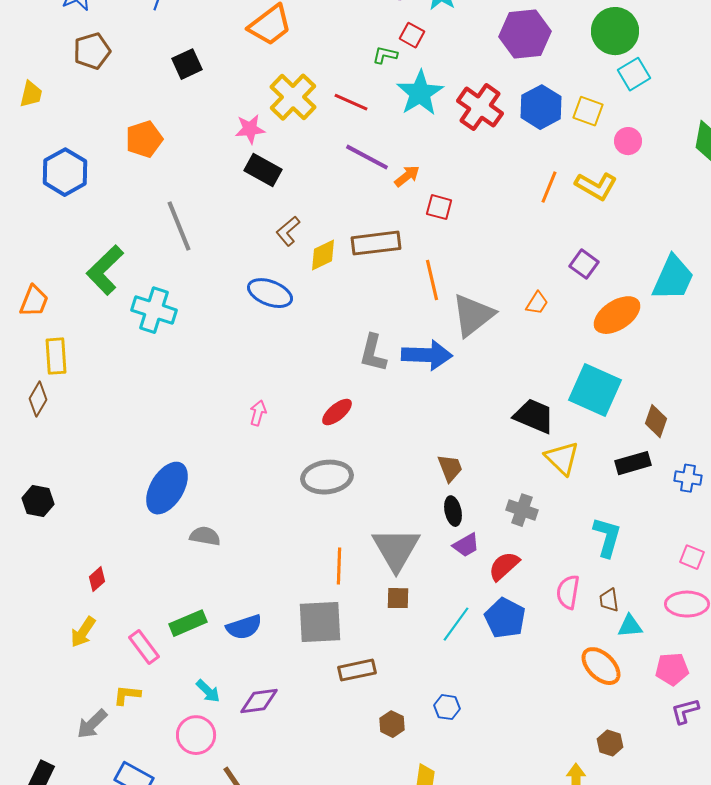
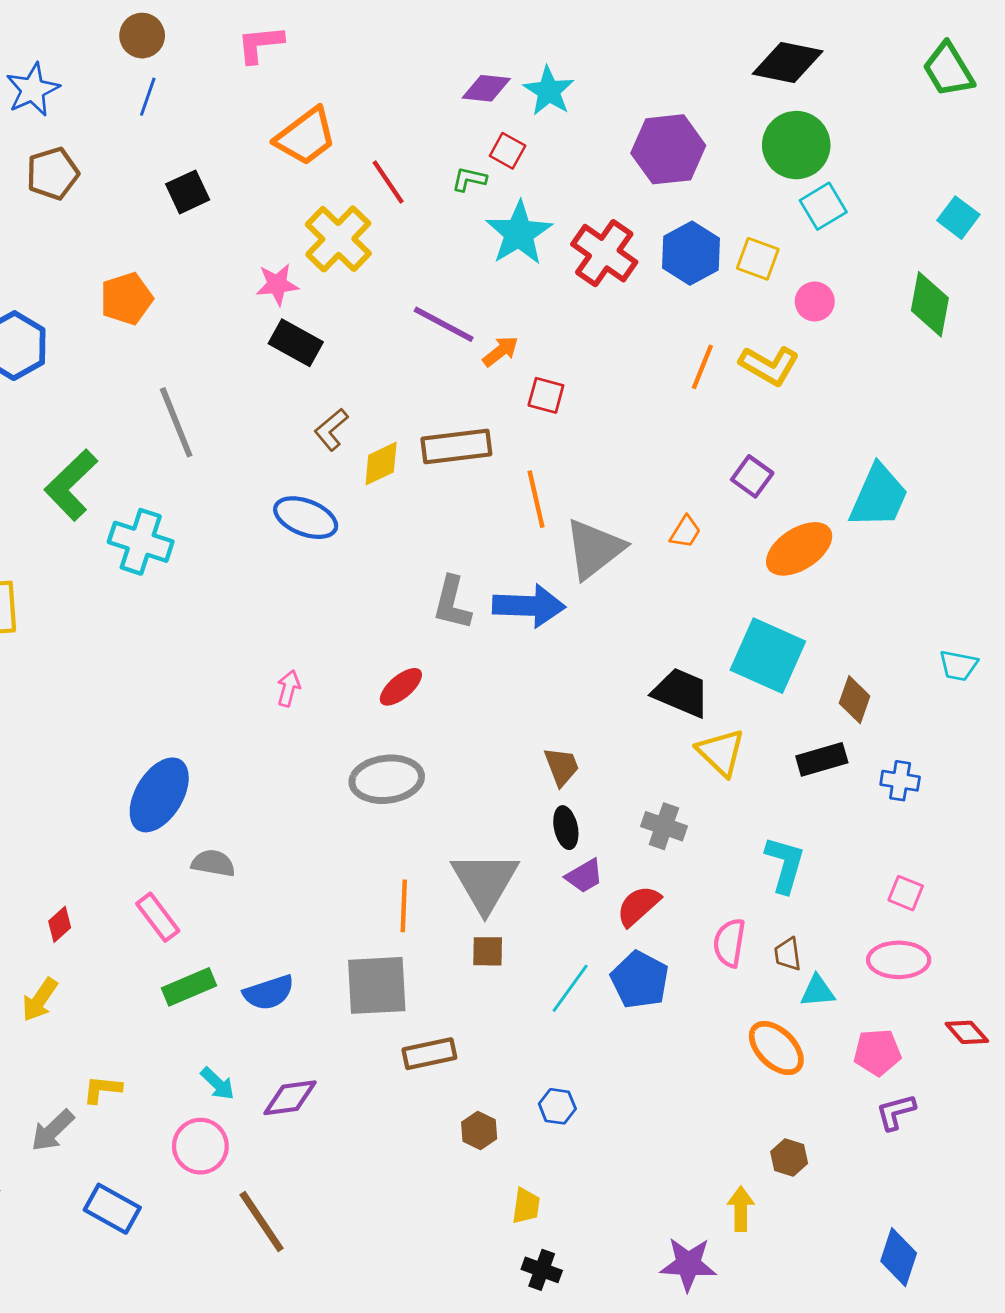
red line: (351, 102) -> (388, 182), moved, turned 32
pink rectangle: (144, 647) -> (158, 917), moved

